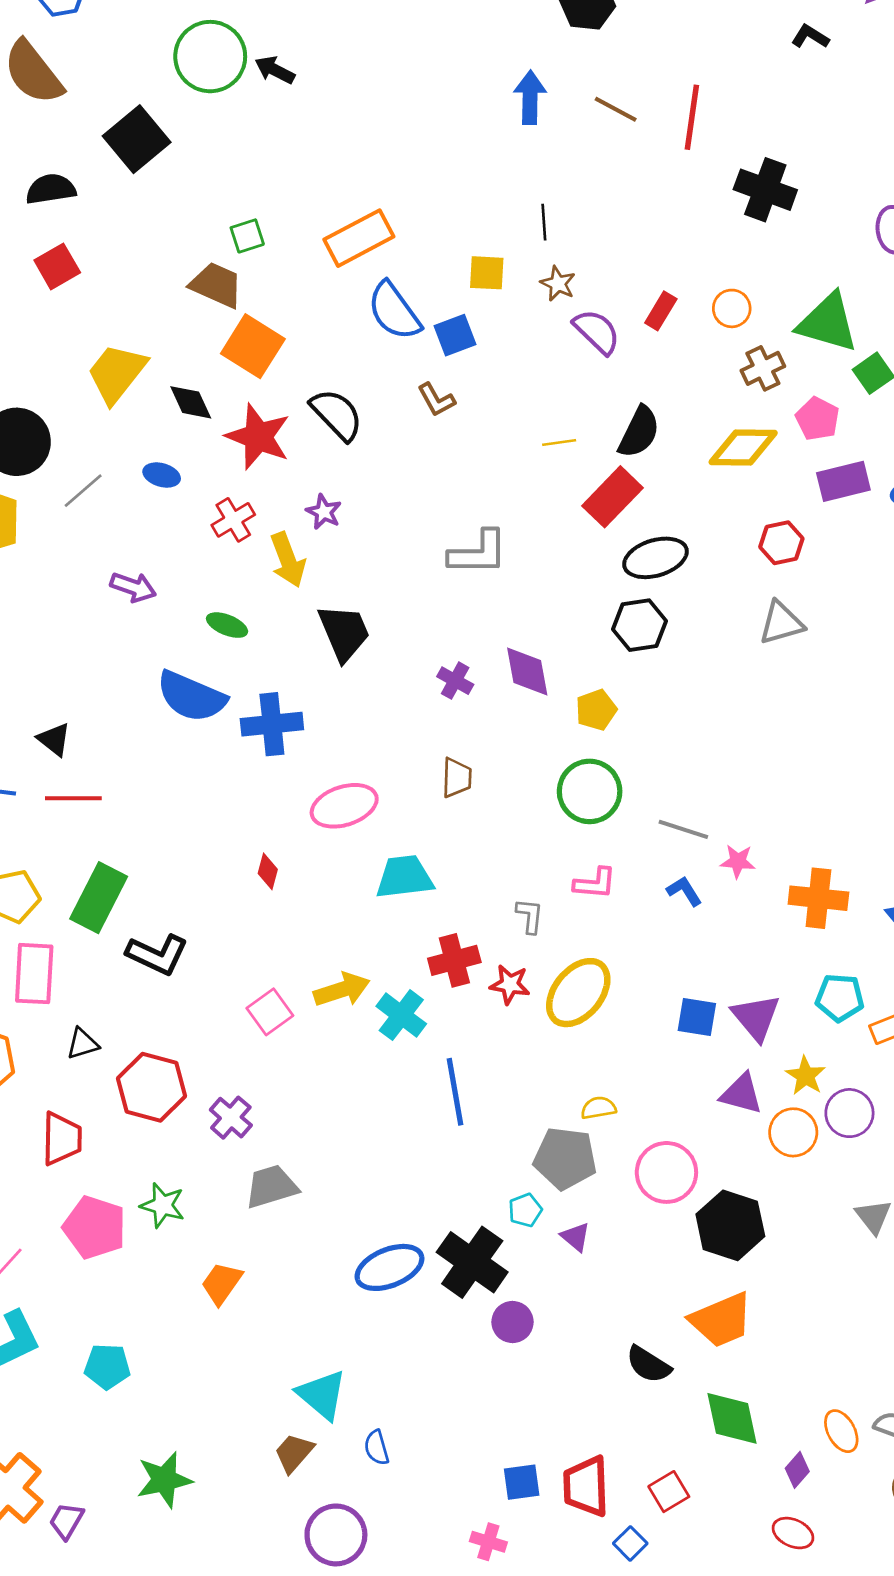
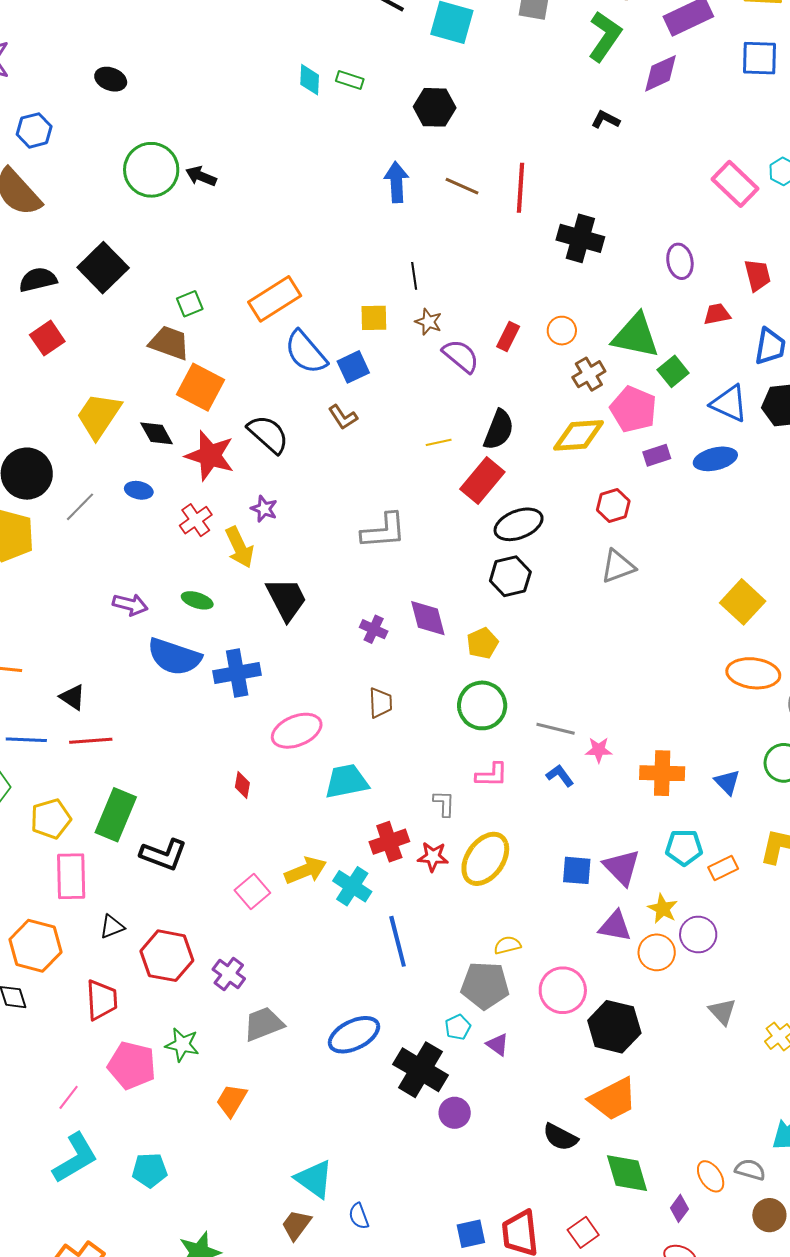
black square: (137, 139) -> (103, 268), moved
pink pentagon: (818, 419) -> (633, 409), size x1.4
purple rectangle: (843, 481) -> (657, 455), size x0.7
purple arrow: (133, 587) -> (130, 605), moved
blue ellipse: (389, 1267) -> (354, 1035), moved

